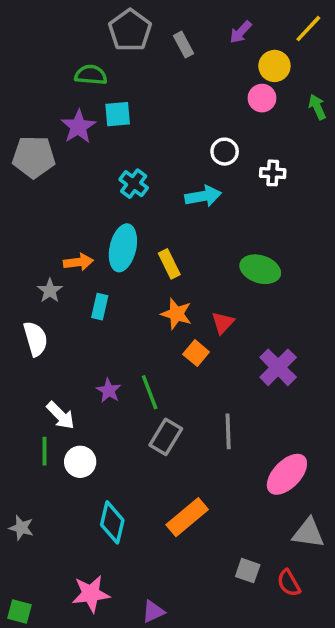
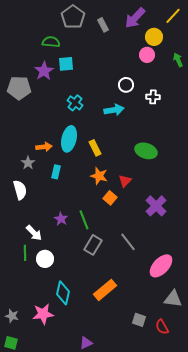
purple arrow: (241, 32) -> (135, 18), size x1.6
gray line: (228, 431) -> (128, 242), turned -36
gray star: (21, 528) -> (12, 316), moved
pink star: (91, 594) -> (43, 314), moved

